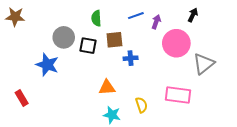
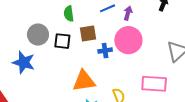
pink circle: (176, 43) -> (128, 40), moved
orange triangle: (107, 87) -> (84, 81), size x1.4

